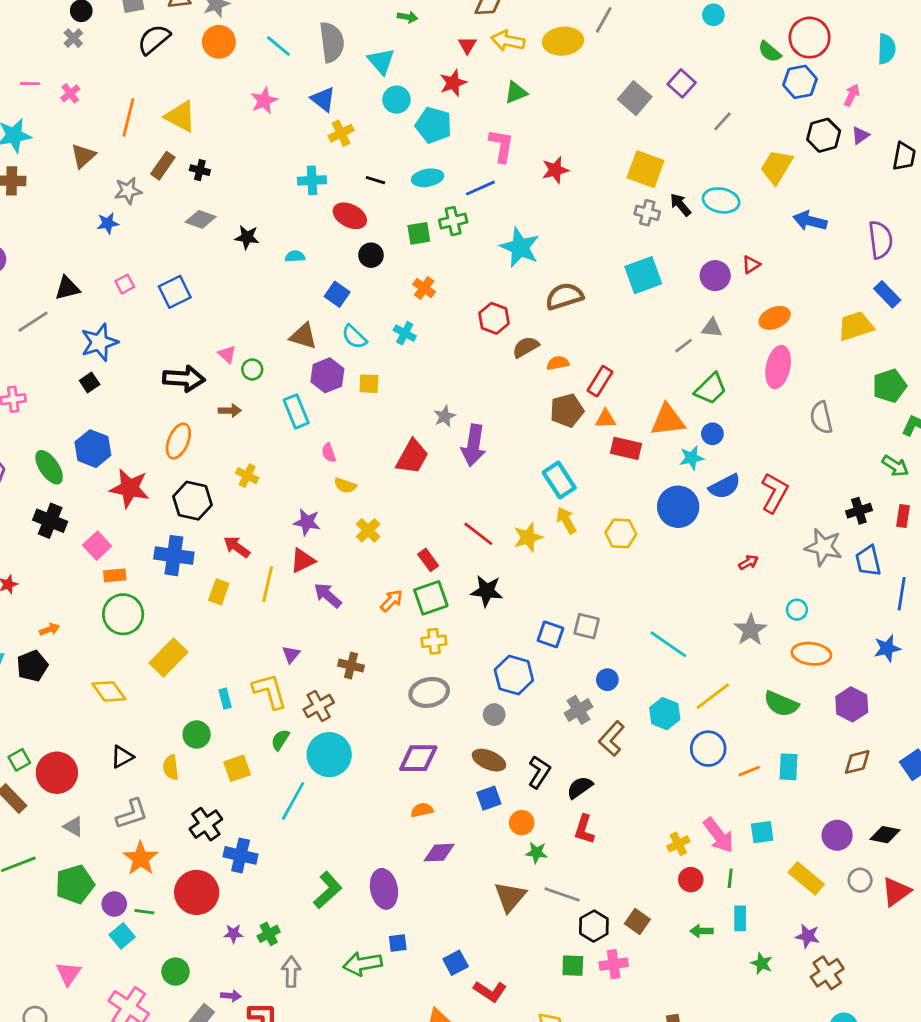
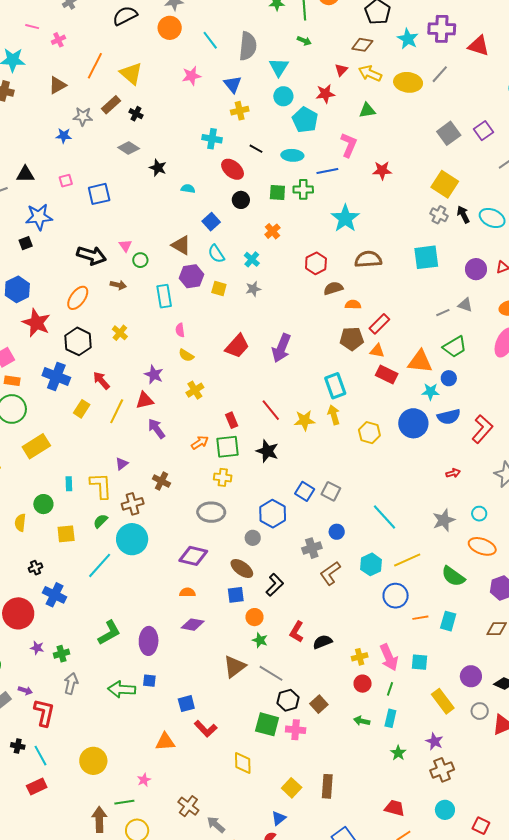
gray star: (445, 416) -> (253, 289), moved
black semicircle: (580, 787) -> (322, 642), moved
black cross: (206, 824) -> (36, 568), size x0.6
green square: (573, 966) -> (267, 724), size x1.4

